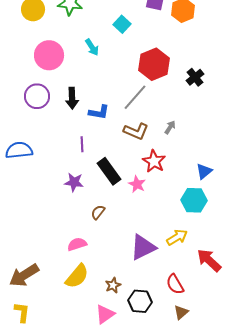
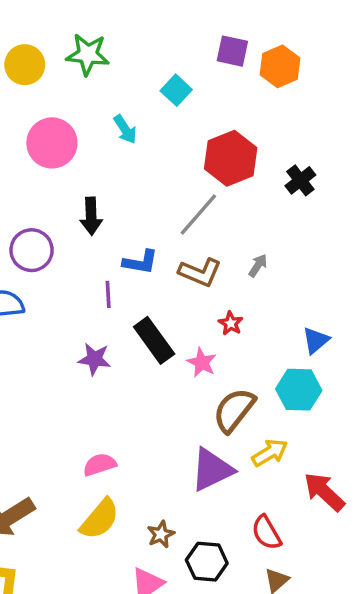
purple circle: (37, 96) -> (32, 250), moved
blue L-shape: (99, 112) -> (140, 262), moved
red star: (154, 161) -> (231, 323), size x0.6
brown semicircle: (98, 212) -> (234, 410), moved, size x1.8

